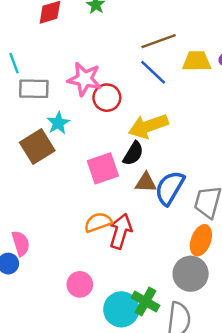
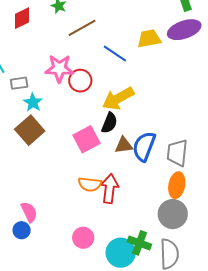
brown line: (159, 41) -> (82, 28), moved
gray rectangle: (34, 89) -> (19, 83), size x0.7
cyan star: (58, 123) -> (33, 102), moved
orange semicircle: (98, 222) -> (90, 184), turned -145

